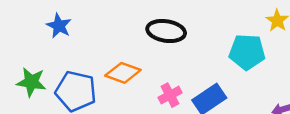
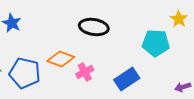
pink cross: (170, 95) -> (85, 72), moved

